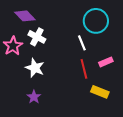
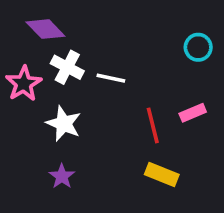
cyan circle: (96, 21) -> (198, 47), moved, size x0.6
white line: (82, 43) -> (111, 78), moved, turned -56
yellow rectangle: (100, 92) -> (162, 175), moved

